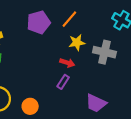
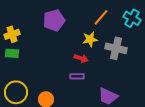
orange line: (69, 19) -> (101, 17), moved
purple rectangle: (63, 82) -> (77, 76), turned 56

